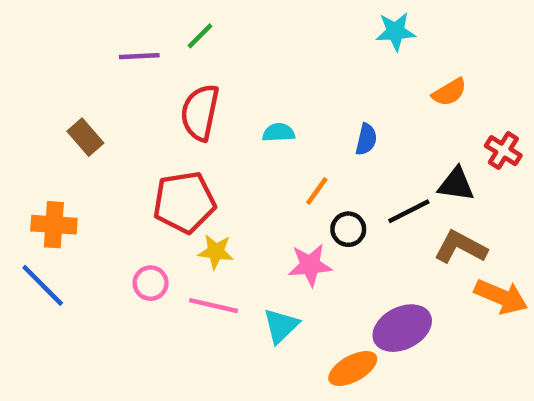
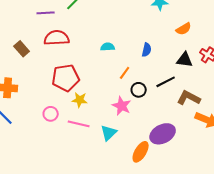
red semicircle: (200, 112) -> (57, 38), moved, turned 75
black triangle: (456, 184) -> (185, 60), moved
pink star: (310, 265) -> (122, 106), turned 30
orange ellipse: (353, 369) -> (141, 152), turned -30

